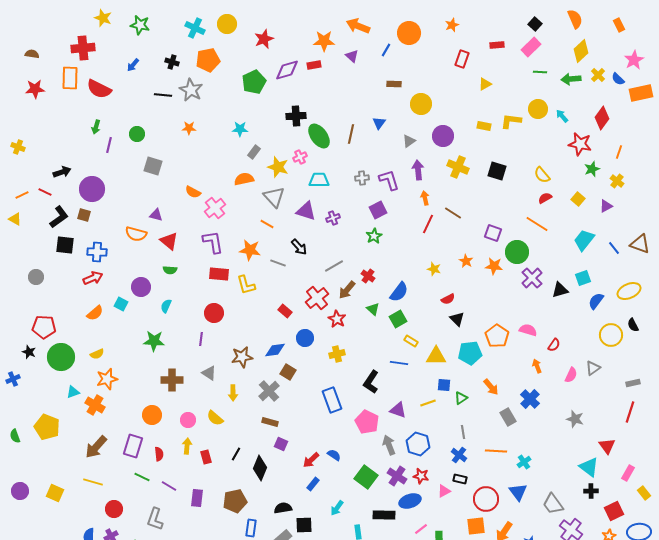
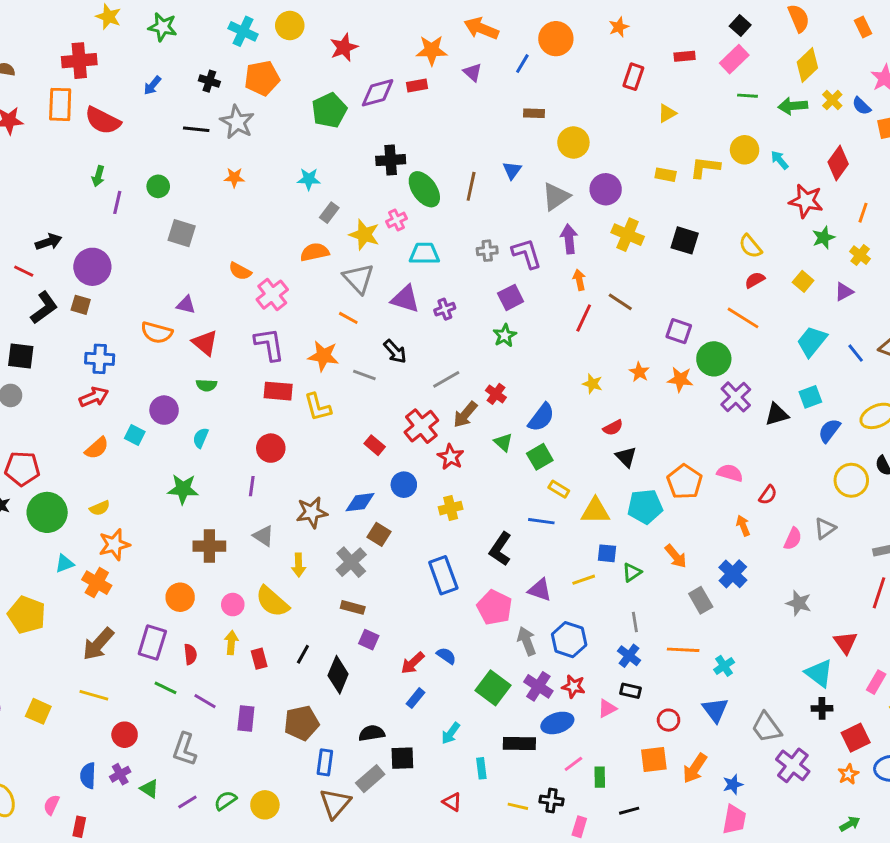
gray triangle: (409, 141) -> (556, 197), size x1.5
black square: (65, 245) -> (21, 356), moved
yellow semicircle: (215, 418) -> (272, 602), size x1.4
red circle: (486, 499) -> (668, 720), size x0.6

